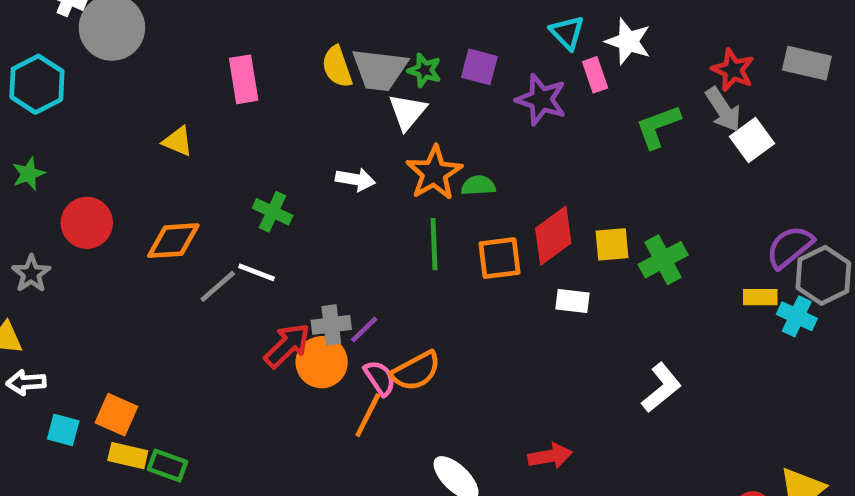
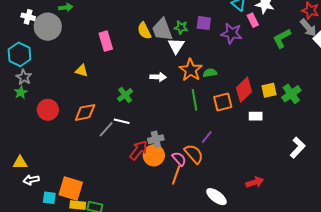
gray trapezoid: (380, 70) -> (162, 30), turned 70
green cross: (273, 212) -> (125, 95), turned 35
gray star: (31, 274) -> (24, 77), moved
purple line: (364, 329) -> (207, 137), moved
orange semicircle: (416, 371) -> (194, 154), turned -95
orange square: (116, 415) -> (71, 188), size x1.4

